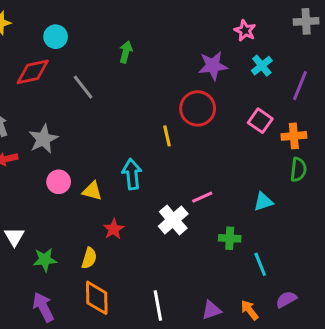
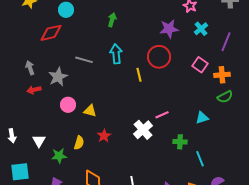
gray line: (83, 87) -> (84, 60), moved, turned -36
green semicircle: (298, 170) -> (225, 97), turned 56
cyan arrow: (132, 174) -> (116, 54), moved
yellow semicircle: (89, 258) -> (79, 143), moved

